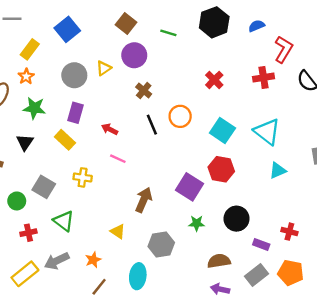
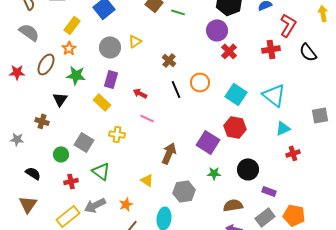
green line: (168, 33) -> (178, 12), moved
purple circle: (134, 55) -> (217, 30), moved
black triangle: (25, 142) -> (60, 99), moved
red cross: (289, 232) -> (293, 153), moved, turned -32

